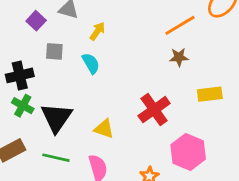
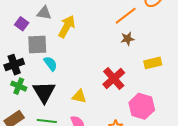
yellow arrow: (97, 31) -> (67, 26), size x1.6
gray square: (54, 51) -> (37, 45), size x1.5
cyan semicircle: (91, 63) -> (50, 64), moved

